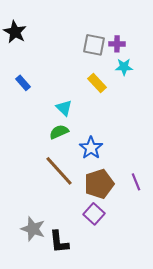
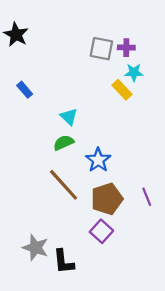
yellow rectangle: (97, 83) -> (122, 90), moved

